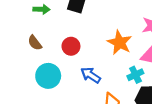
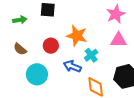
orange star: (120, 43) -> (77, 36), moved
cyan cross: (135, 75) -> (91, 55), moved

